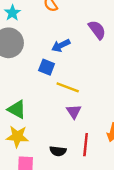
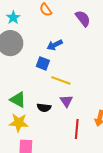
purple semicircle: (97, 30) -> (83, 18), moved
black semicircle: (58, 151) -> (44, 108), moved

